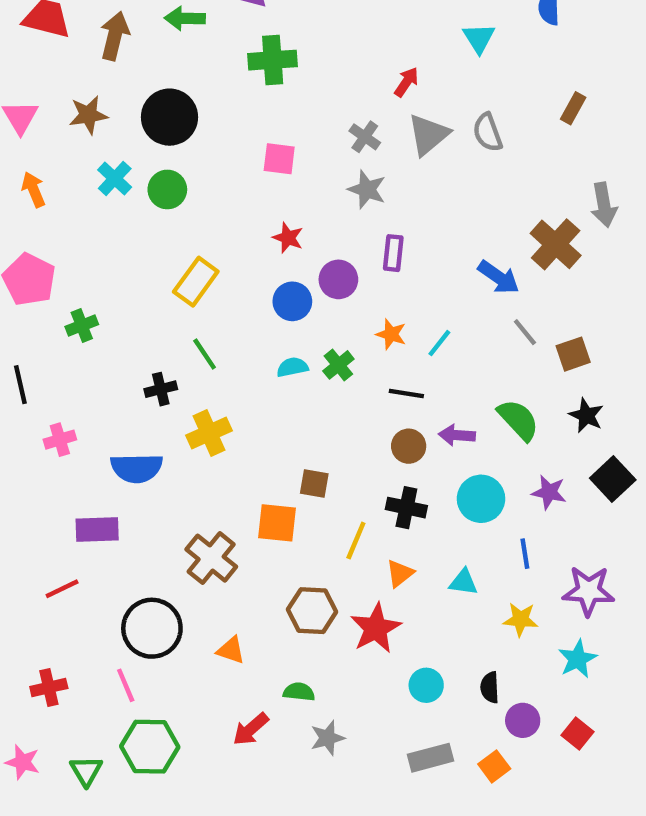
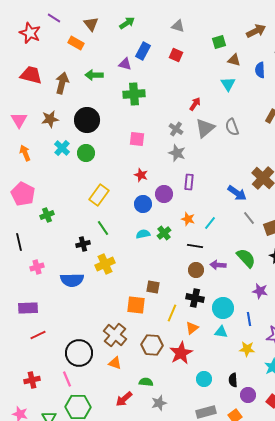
cyan circle: (481, 499) -> (223, 308), moved
purple rectangle: (97, 530) -> (28, 308), moved
brown cross: (211, 558) -> (115, 335), moved

